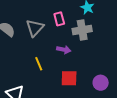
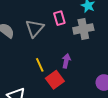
purple arrow: (64, 50) -> (66, 61), moved, turned -88
red square: (69, 78) -> (55, 80), moved, turned -36

